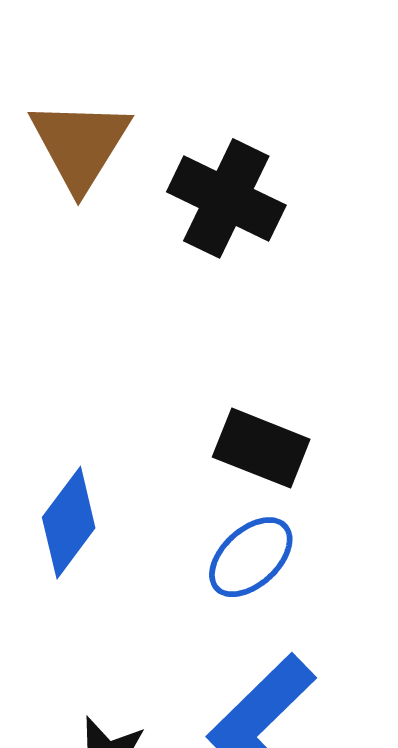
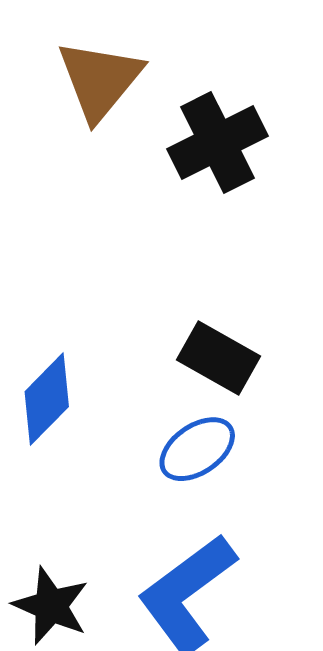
black cross: (226, 198) -> (217, 142), turned 30

